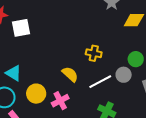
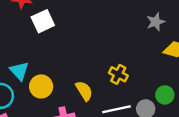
white square: (21, 28) -> (43, 21), turned -30
yellow circle: (36, 94) -> (41, 86), moved

